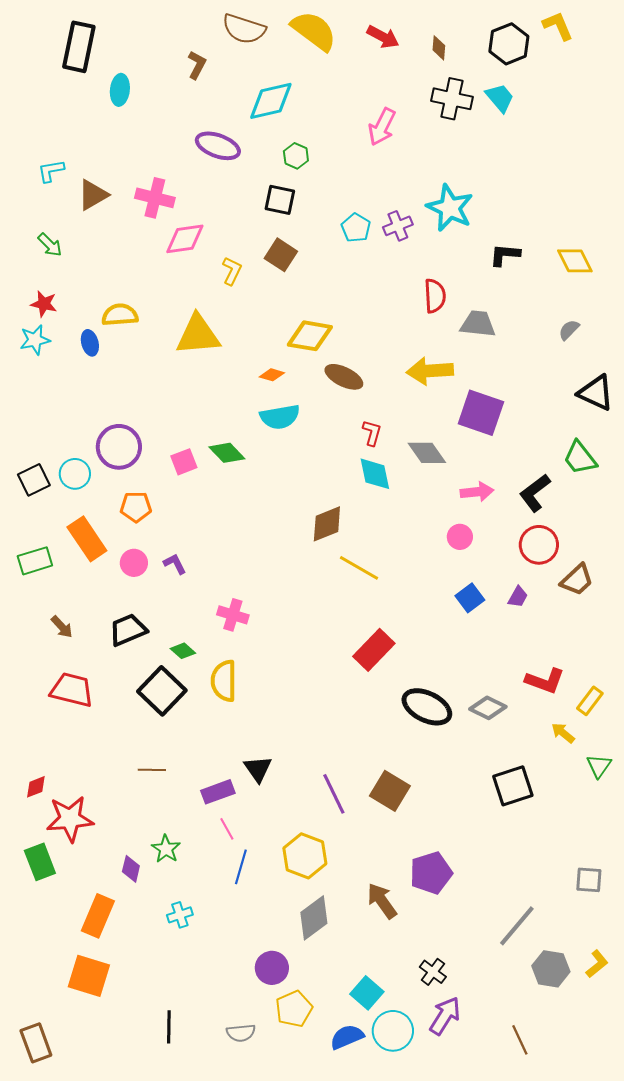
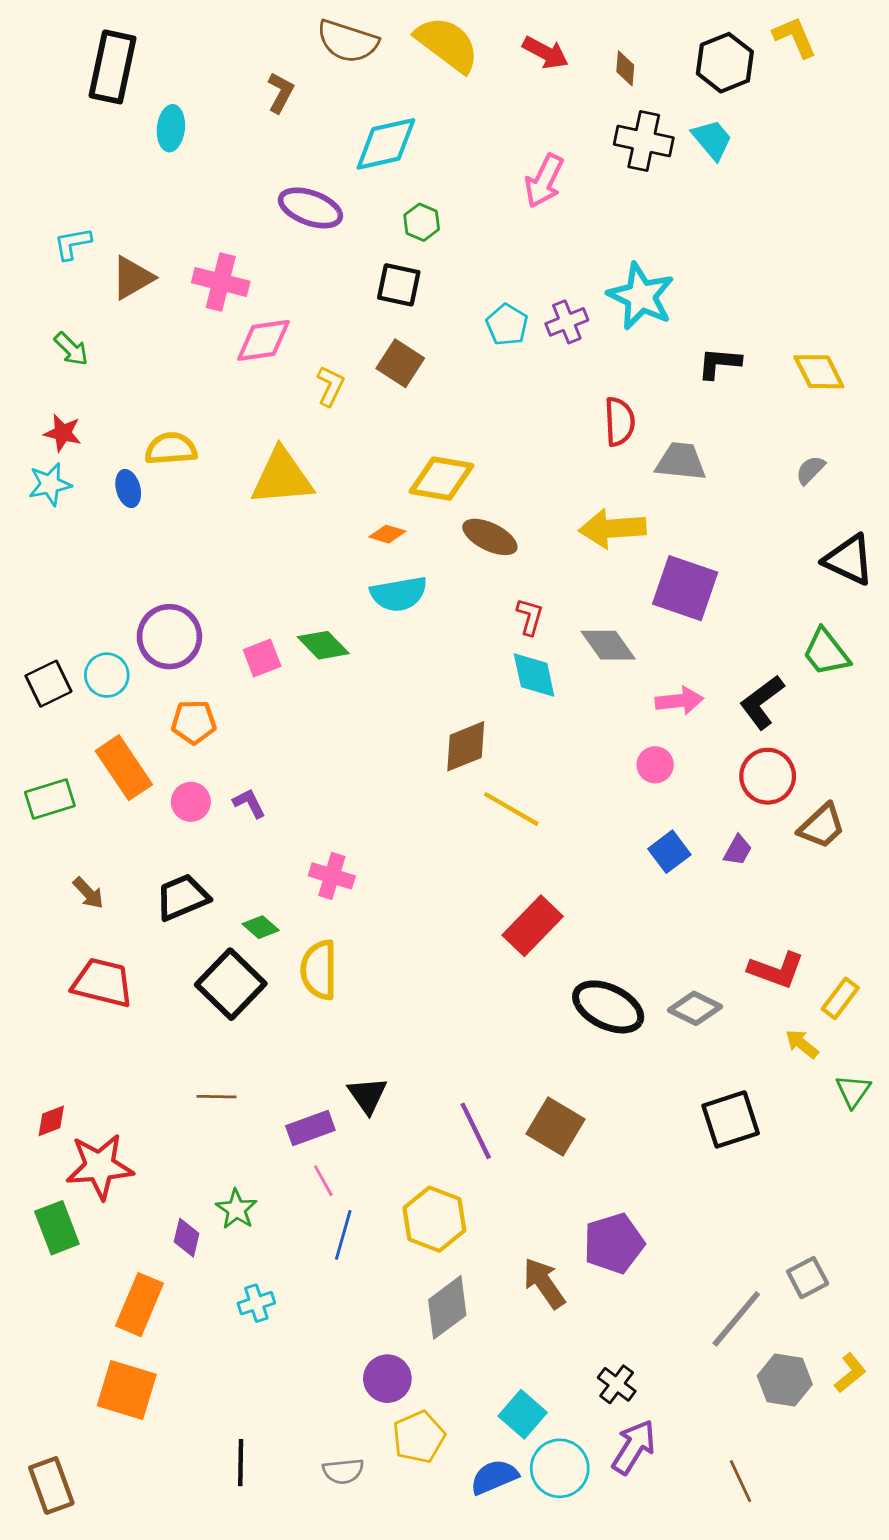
gray square: (589, 880) -> (808, 1278), moved, turned -32

